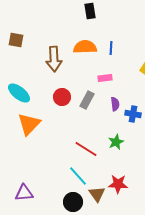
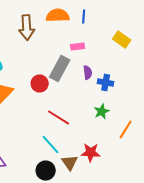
red circle: (62, 97) -> (40, 84), moved
gray rectangle: (87, 100) -> (60, 68), size x1.4
green star: (116, 142) -> (102, 112), moved

